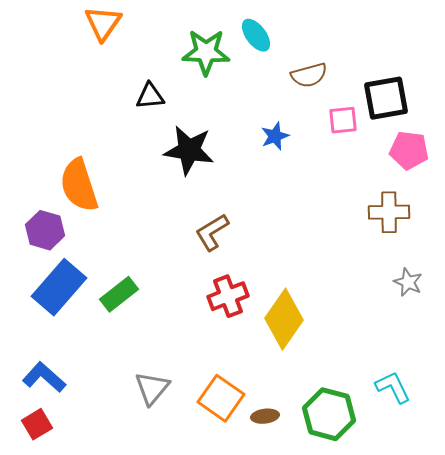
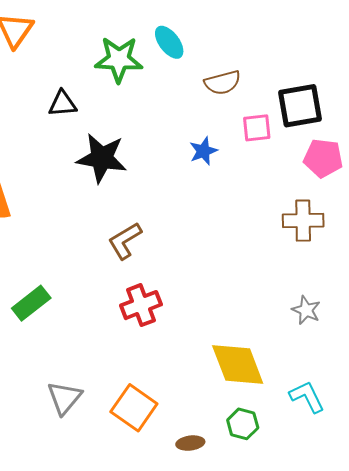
blue star: (275, 136) -> (203, 151), moved
gray star: (408, 282) -> (306, 310), moved
yellow diamond: (284, 319) -> (238, 364), moved, turned -56
green hexagon: (329, 414) -> (243, 424), size x0.6
brown ellipse: (265, 416) -> (190, 443), moved

